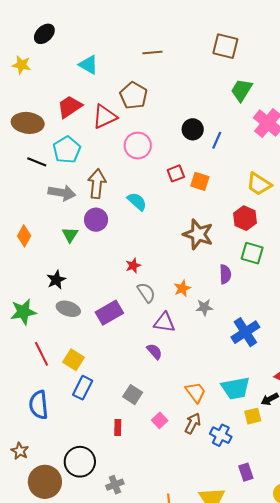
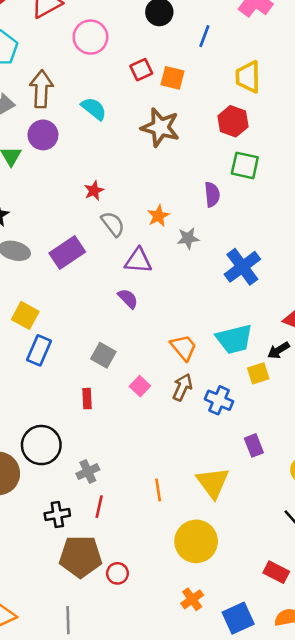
blue line: (217, 140) -> (204, 36), moved
yellow trapezoid: (259, 184) -> (248, 77), turned 60
brown star: (198, 234) -> (160, 127), moved

